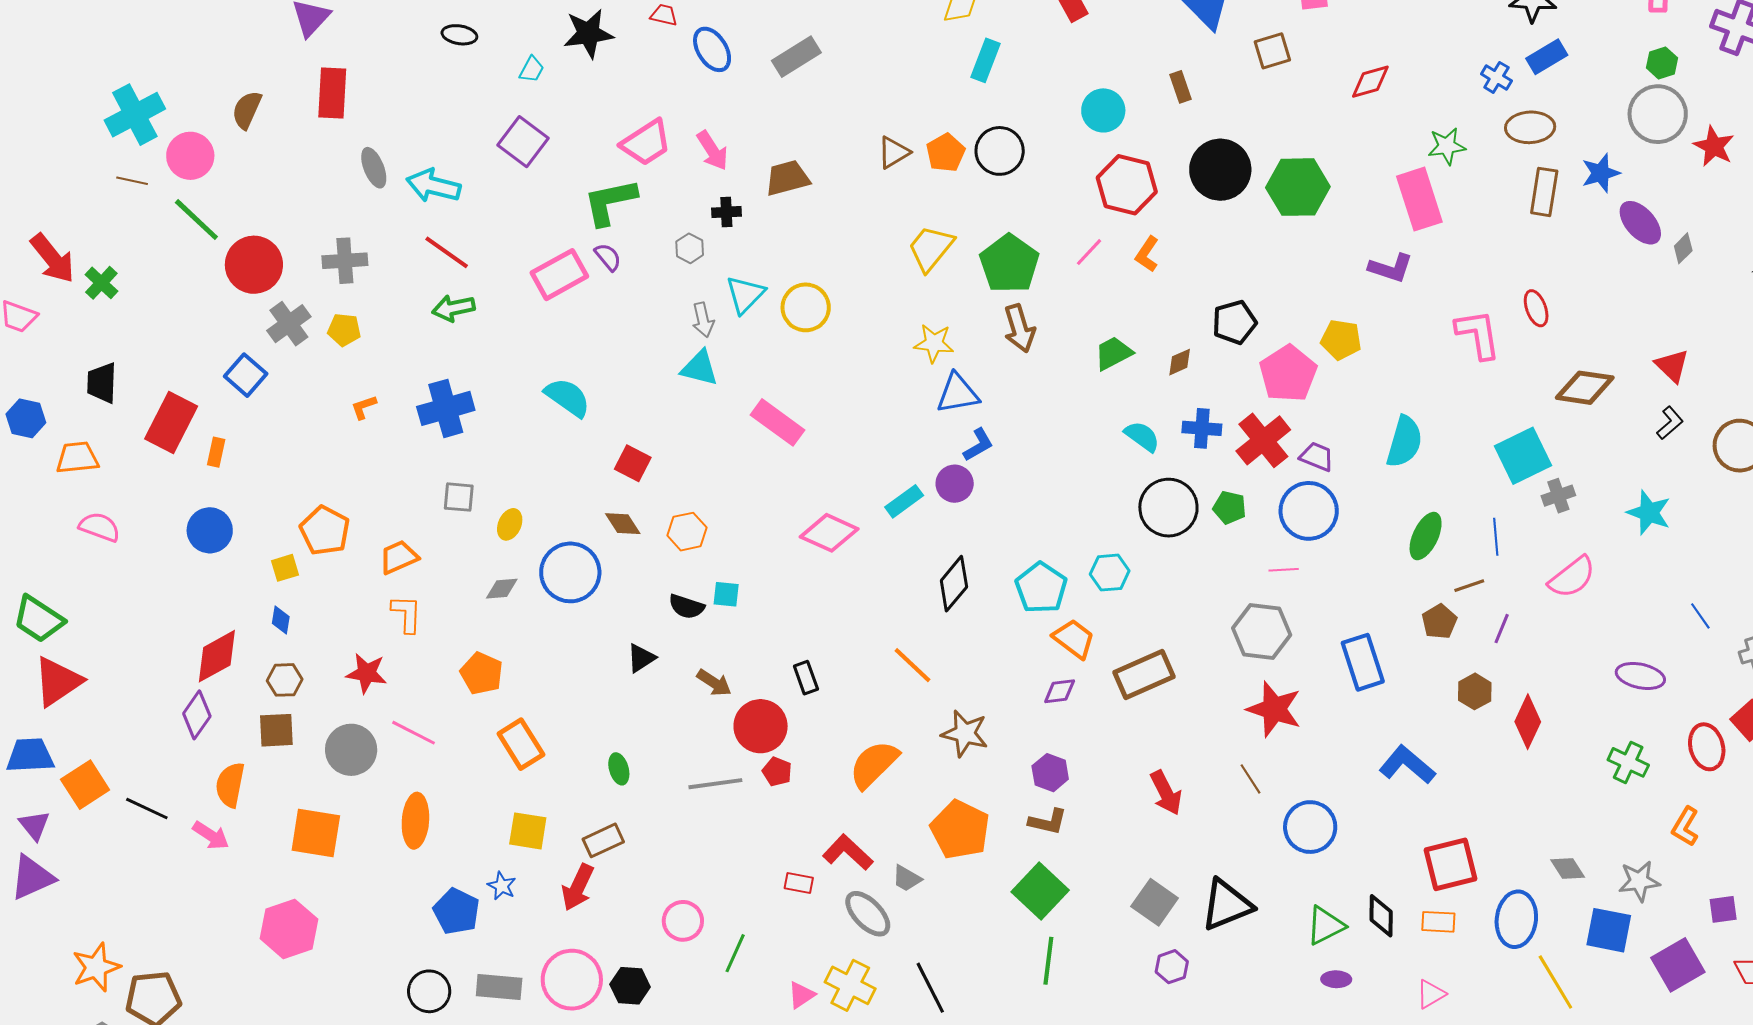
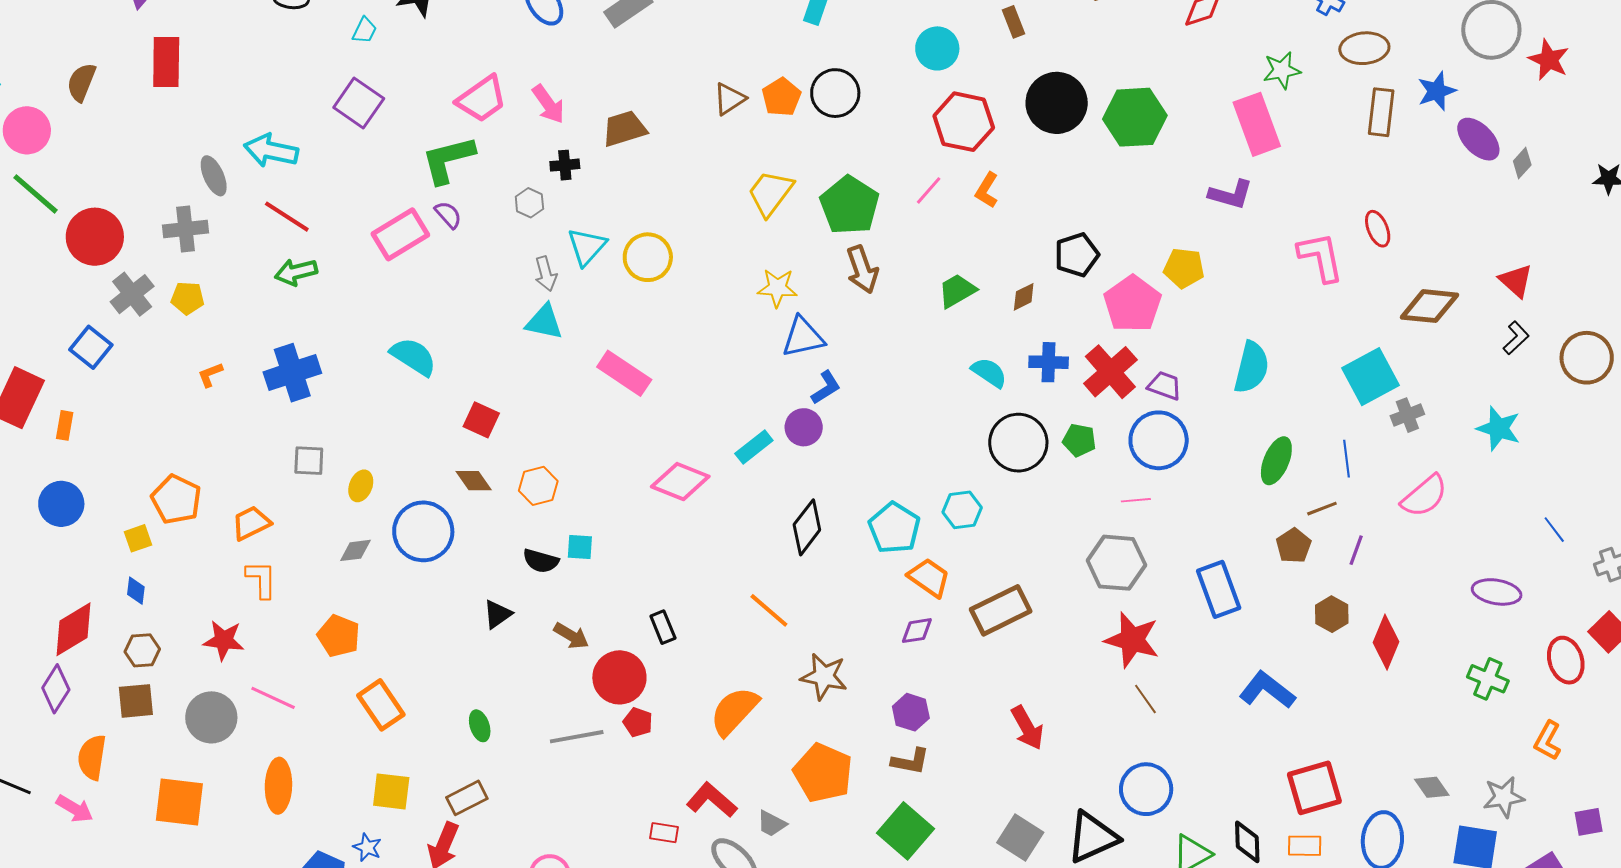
gray ellipse: (374, 168) -> (214, 176), moved
brown line: (1251, 779) -> (1145, 699), moved
blue circle: (1310, 827) -> (1146, 789), moved

